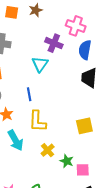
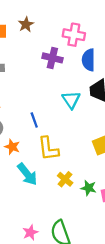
cyan triangle: (40, 64) -> (71, 100), moved

